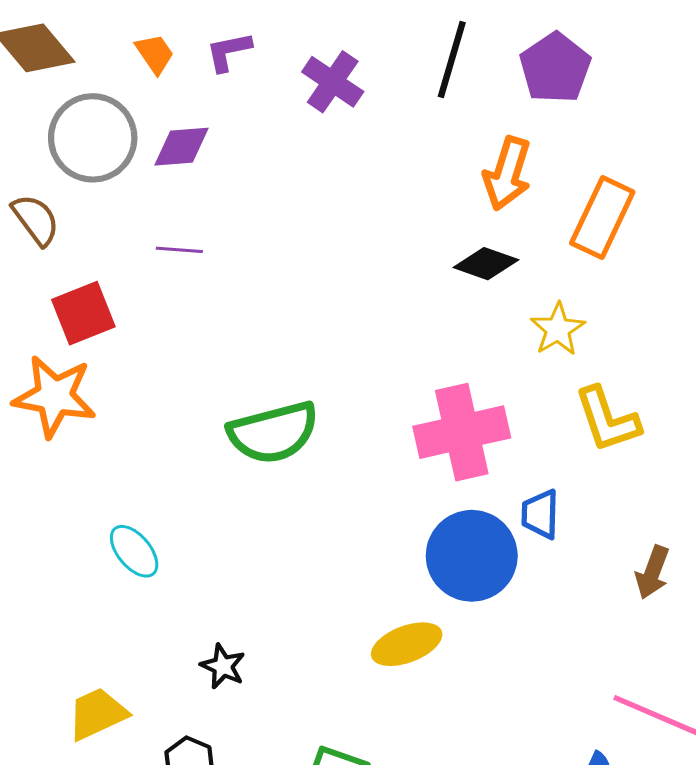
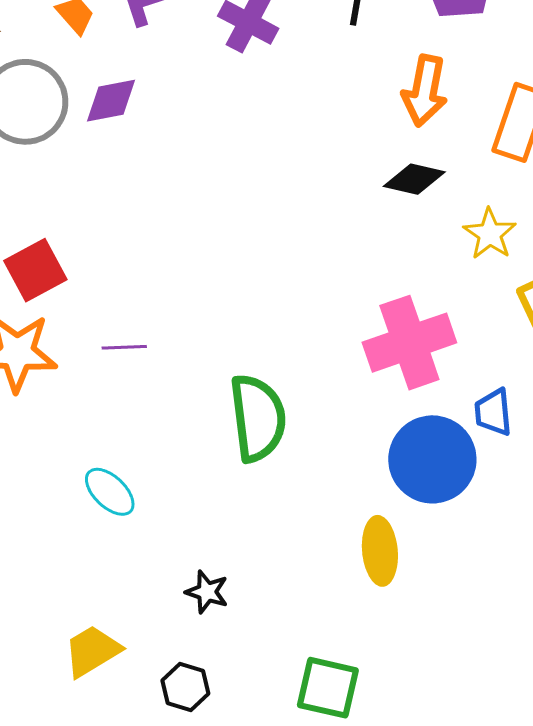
purple line: (179, 250) -> (124, 347), moved
green semicircle: (273, 433) -> (258, 418), moved, turned -76
yellow ellipse: (407, 644) -> (380, 551), turned -68

